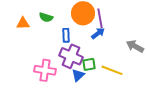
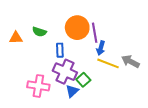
blue arrow: (98, 33) -> (101, 48), moved, turned 144
green square: (89, 64) -> (83, 80), turned -32
yellow line: (112, 70) -> (108, 63), moved

